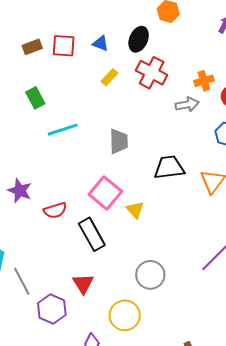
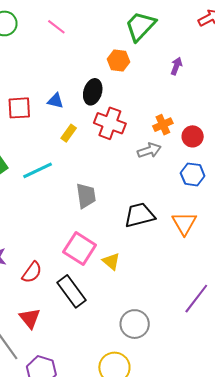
cyan line: (63, 130) -> (38, 170), moved
red semicircle: (55, 210) -> (32, 272), turned -30
red triangle: (83, 284) -> (30, 318), moved

